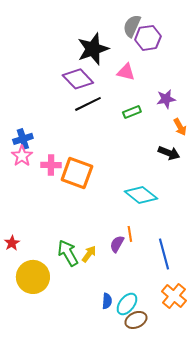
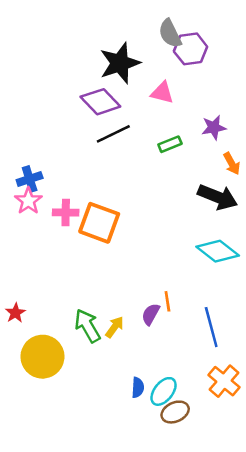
gray semicircle: (132, 26) -> (170, 33), turned -50
black arrow: (169, 153) -> (218, 197), size x1.4
cyan diamond: (141, 195) -> (218, 251), moved

